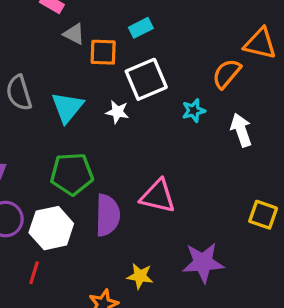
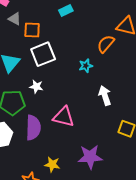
cyan rectangle: (141, 28) -> (66, 10), moved
white square: (146, 79) -> (43, 54), moved
white star: (117, 112) -> (36, 87), moved
white arrow: (241, 130) -> (105, 95), moved

